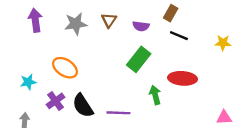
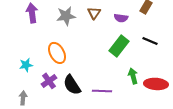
black line: (179, 36) -> (150, 41), moved
orange ellipse: (65, 68) -> (57, 53), turned 30
red ellipse: (183, 78) -> (156, 84), moved

